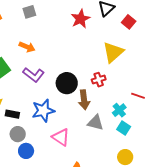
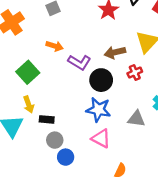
purple L-shape: (34, 75) -> (79, 62), moved
brown arrow: (84, 100) -> (115, 52), moved, turned 90
blue star: (43, 111) -> (98, 110), moved, turned 30

